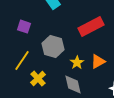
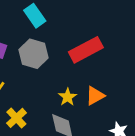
gray hexagon: (53, 47) -> (33, 54), moved

